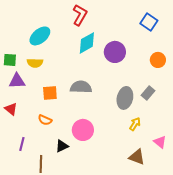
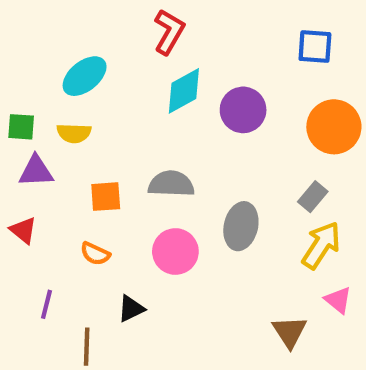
blue square: (149, 22) -> (315, 47), turned -30
orange circle: (158, 60) -> (334, 127), size x1.6
gray ellipse: (125, 98) -> (241, 226), moved
yellow arrow: (135, 124) -> (321, 245), moved, size x1.6
pink circle: (83, 130) -> (175, 252), moved
brown triangle: (137, 157) -> (290, 332), turned 36

